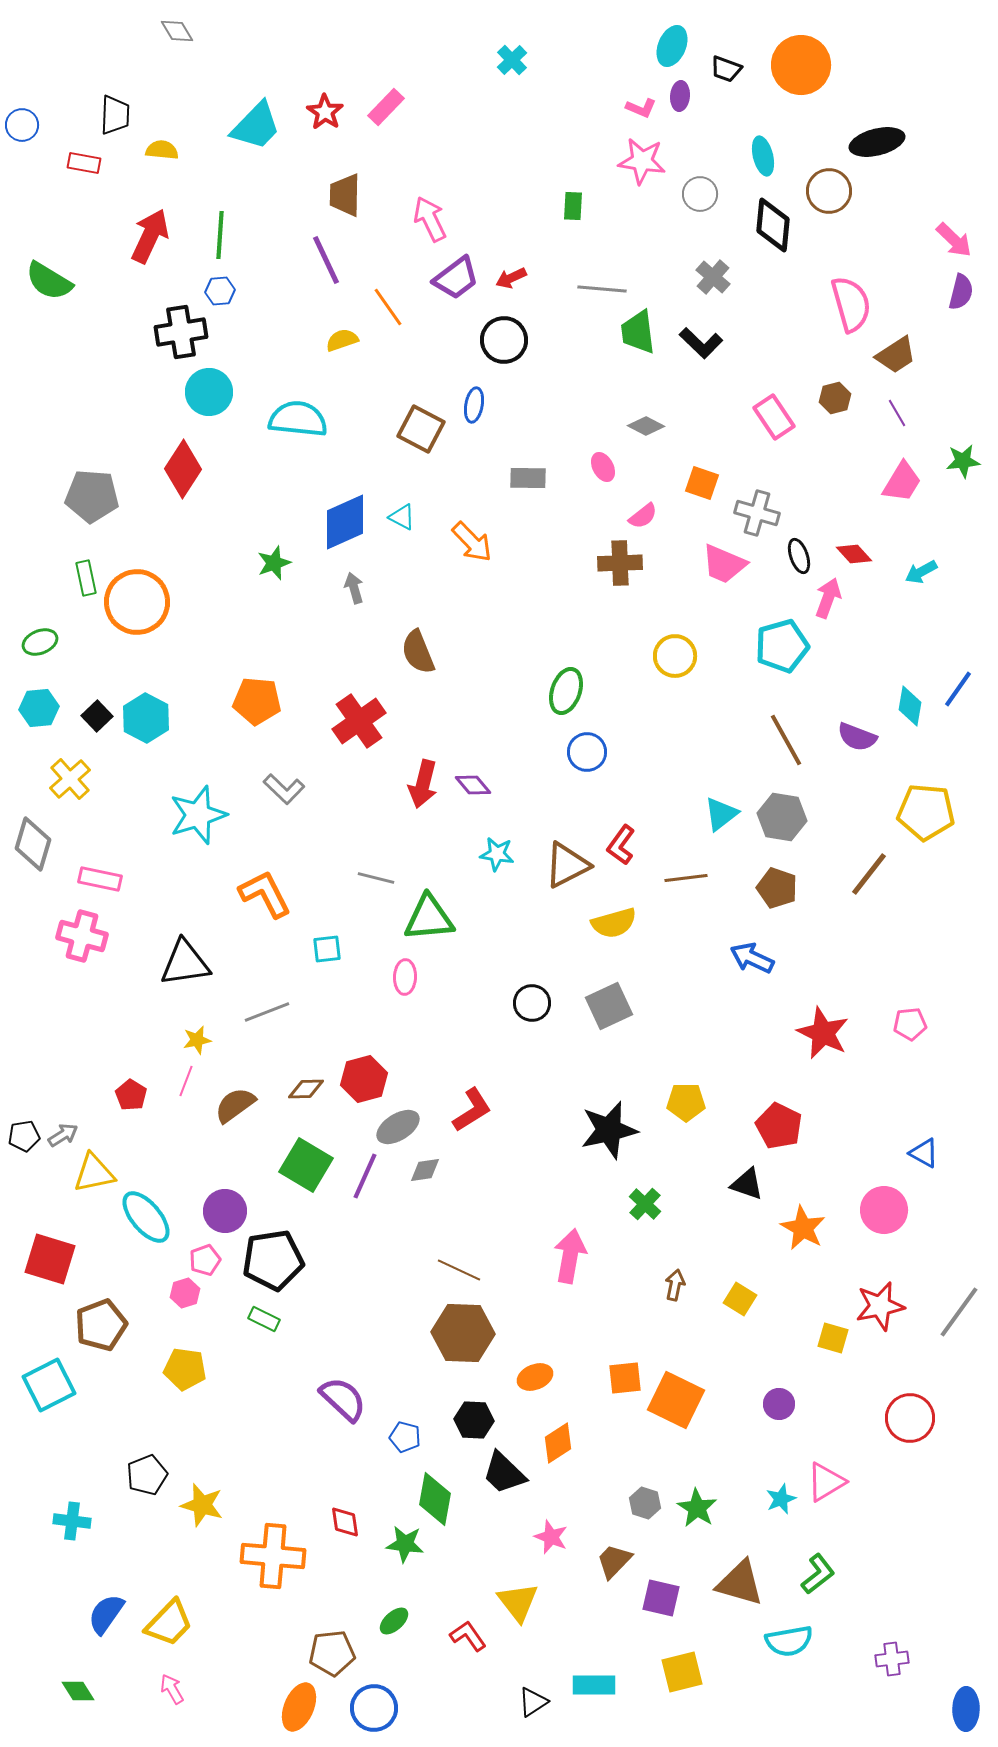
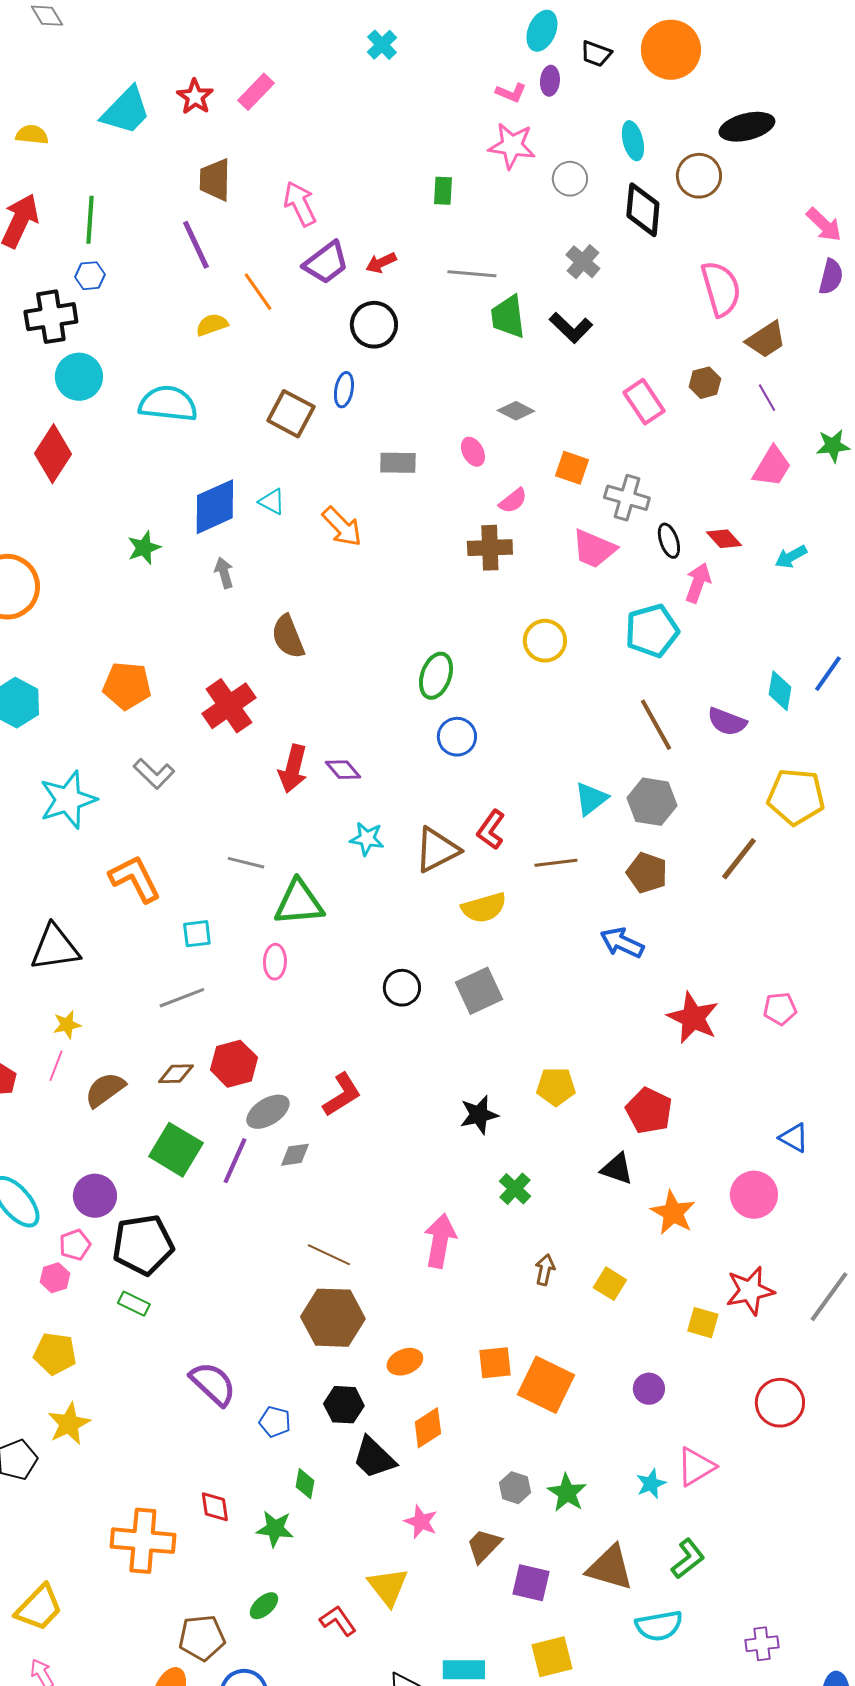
gray line: (267, 1012) -> (182, 998), moved
black star: (609, 1130) -> (479, 1115), size x0.7
green diamond: (435, 1499) -> (305, 1484), size x0.6
yellow star: (202, 1505) -> (69, 1424), moved, turned 30

